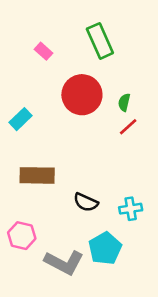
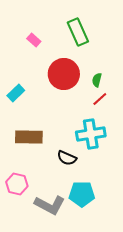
cyan cross: (131, 209) -> (91, 134), moved, size x1.6
cyan pentagon: (105, 248) -> (82, 194), turned 30

